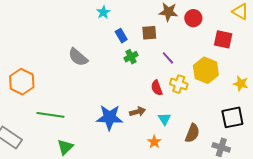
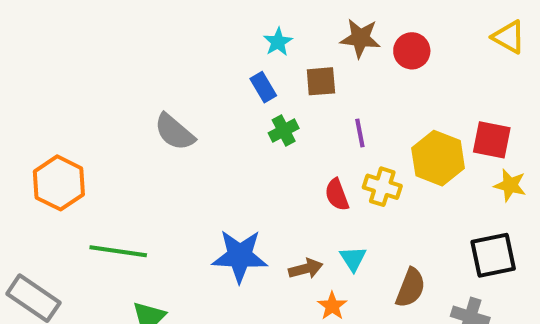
cyan star: (103, 12) -> (278, 42), moved
red square: (223, 39) -> (492, 140), moved
purple line: (168, 58) -> (360, 133), turned 32
brown arrow: (138, 112) -> (306, 269), moved

